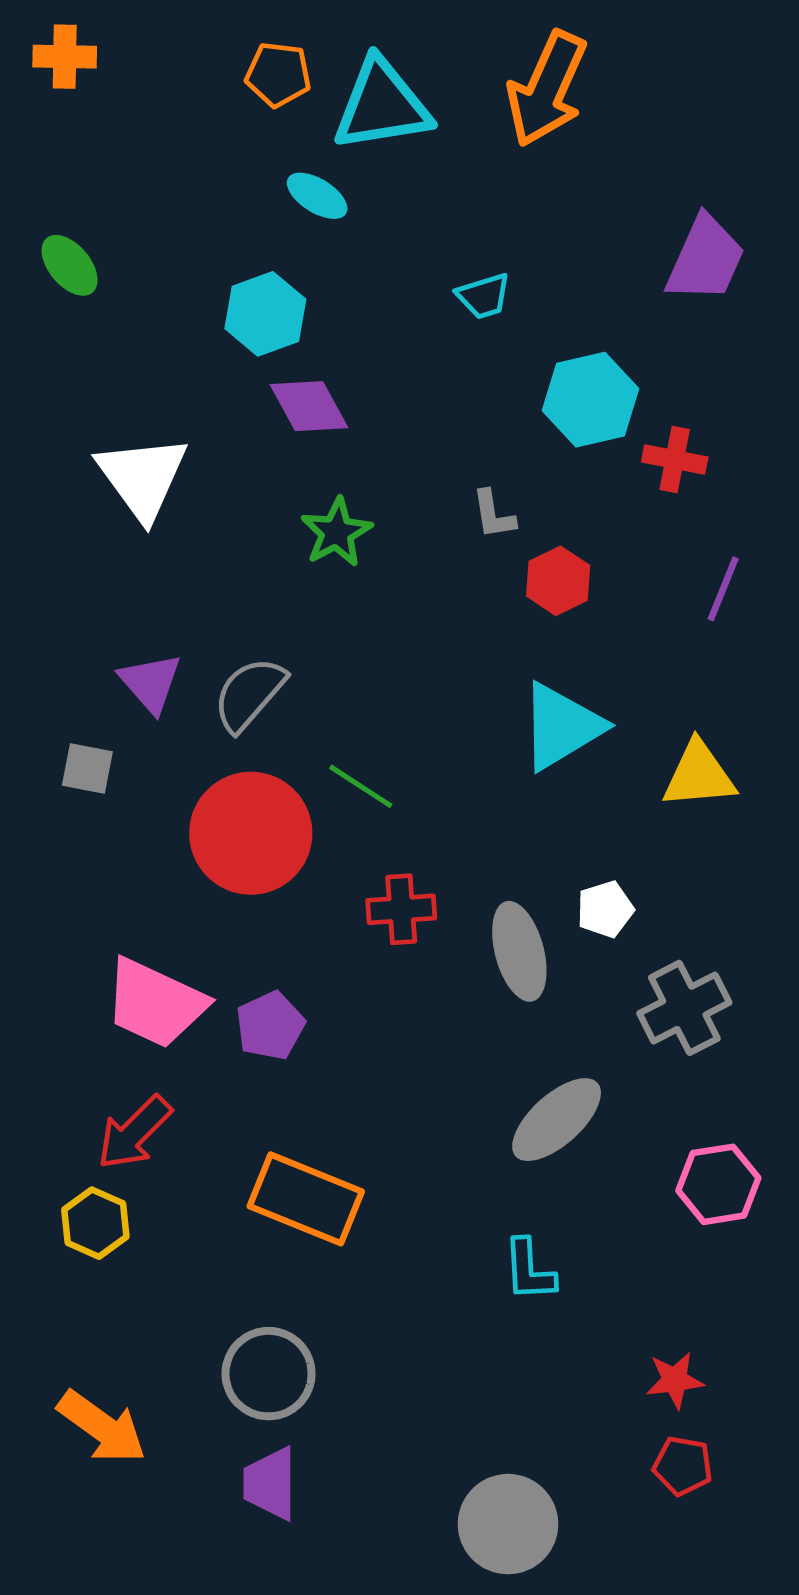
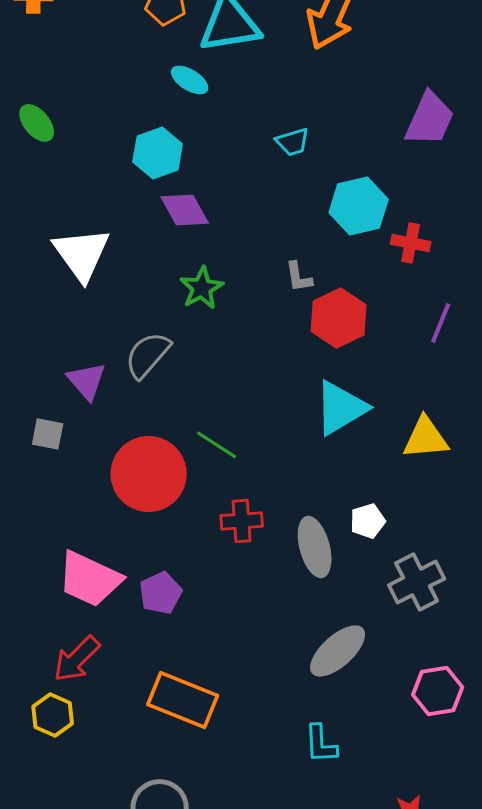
red hexagon: (558, 581) -> (339, 318), size x1.4
gray semicircle: (249, 694) -> (148, 355), moved

